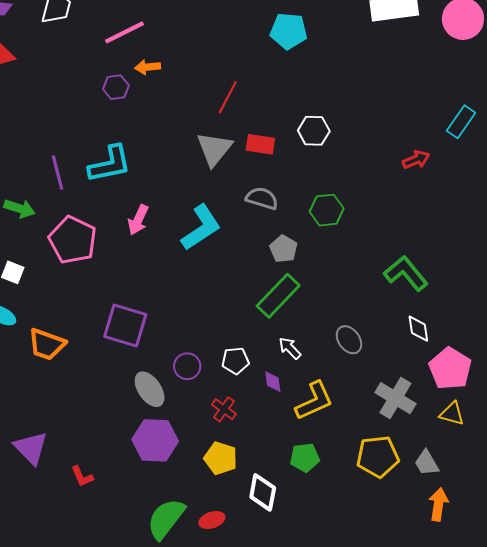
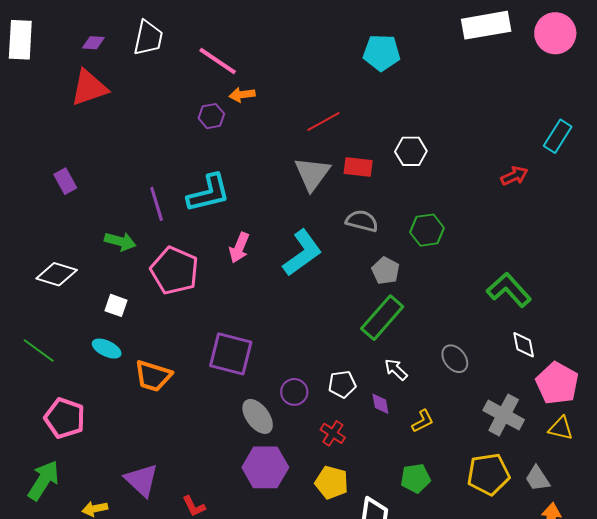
pink line: (124, 32) -> (218, 61), turned 63
red line: (228, 97) -> (323, 121), turned 36
yellow L-shape: (314, 401) -> (423, 421), size x0.6

